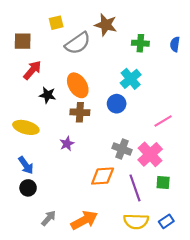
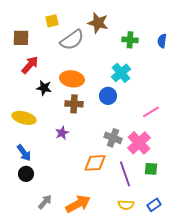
orange ellipse: (78, 85) -> (72, 79), turned -50
yellow semicircle: (136, 221) -> (126, 205), size x0.7

